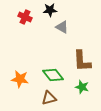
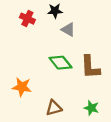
green diamond: (53, 75) -> (60, 63), moved
green star: (82, 87) -> (91, 108), moved

